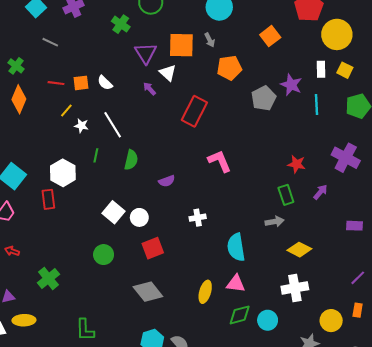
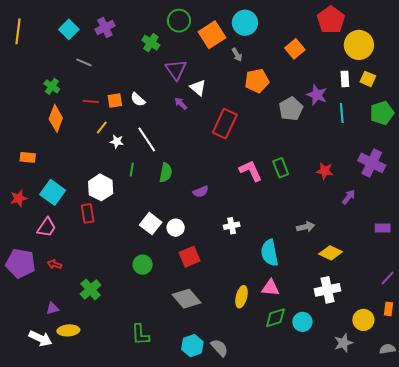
orange square: (181, 45) -> (212, 35), moved, turned -32
green rectangle: (286, 195) -> (281, 168), moved
green L-shape: (85, 330) -> (140, 335), moved

